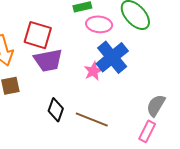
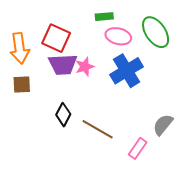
pink star: (93, 71) -> (85, 67), moved
pink rectangle: (147, 131) -> (138, 148), moved

